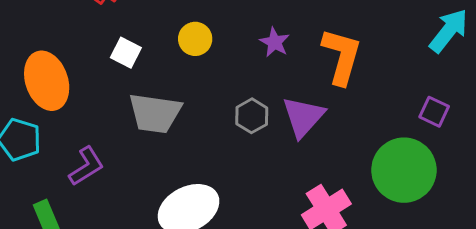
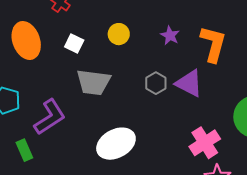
orange ellipse: (47, 81) -> (26, 40), moved
purple triangle: (303, 117) -> (189, 83), turned -44
purple L-shape: (86, 166) -> (50, 117), size x1.4

